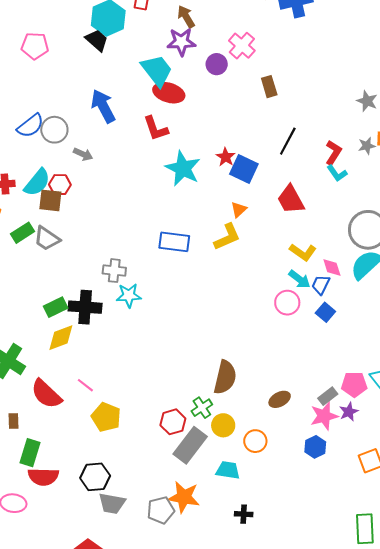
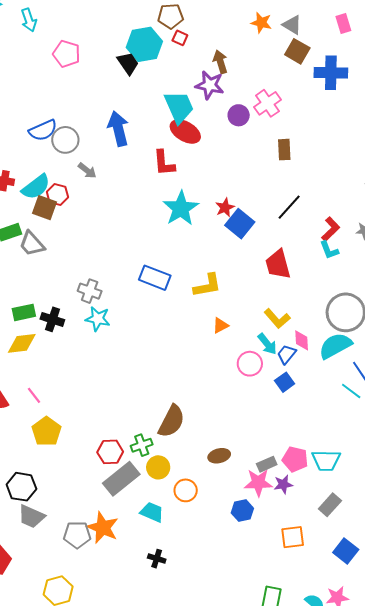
orange triangle: (239, 210) -> (220, 326), moved
black cross: (85, 307) -> (52, 319), size x0.7

